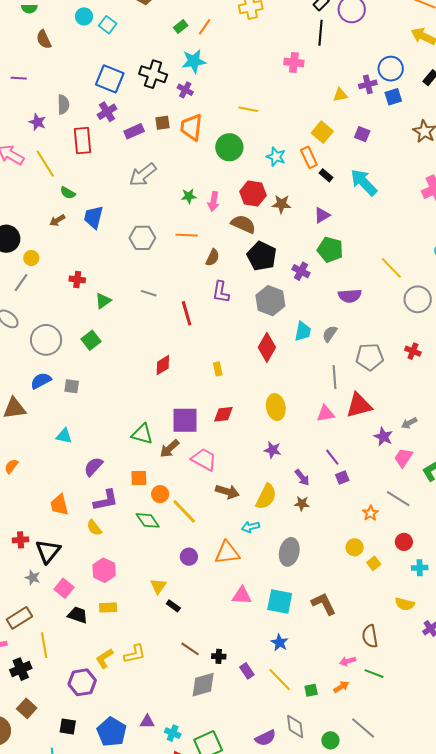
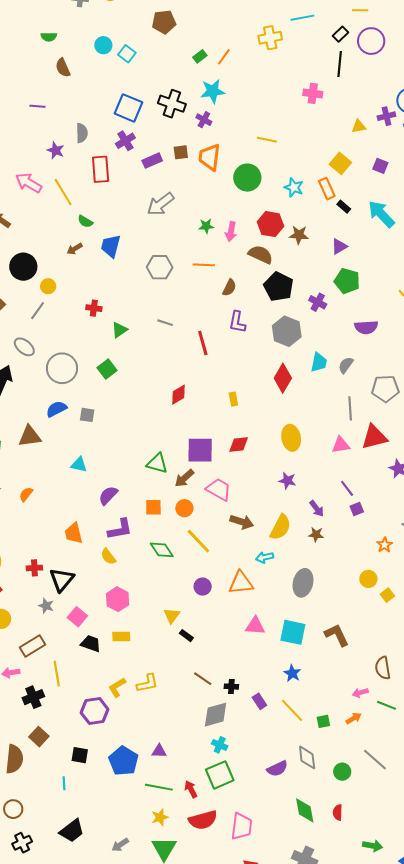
orange circle: (160, 494) -> (184, 508), moved
cyan cross: (173, 733) -> (220, 745), moved

